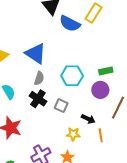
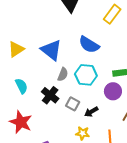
blue semicircle: (70, 24) -> (89, 45), moved
gray semicircle: (39, 78) -> (63, 74), moved
black arrow: (88, 119) -> (91, 112), moved, turned 120

